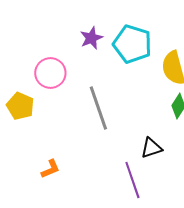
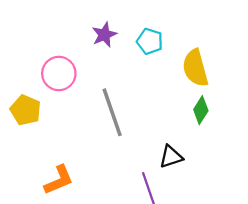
cyan pentagon: (132, 44) -> (150, 41), size x0.6
orange L-shape: (50, 169) -> (59, 180), size x1.4

